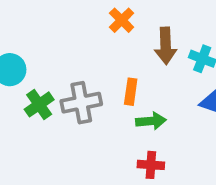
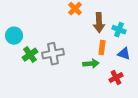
orange rectangle: (131, 92) -> (102, 48), moved
red cross: (151, 165) -> (116, 78), moved, turned -32

